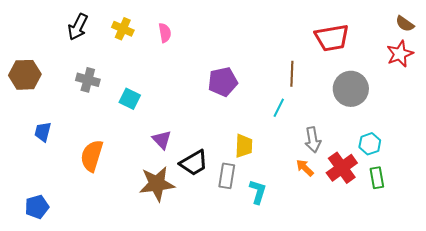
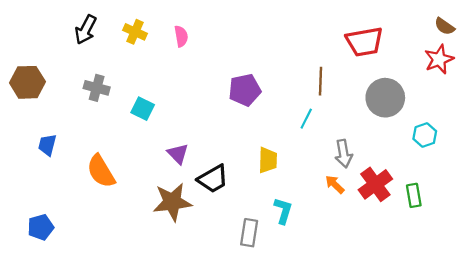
cyan hexagon: (370, 144) -> (425, 135), moved
orange semicircle: (92, 156) -> (101, 171), turned -48
gray rectangle: (227, 176) -> (249, 233), moved

